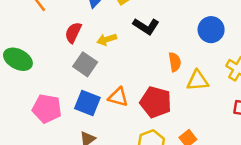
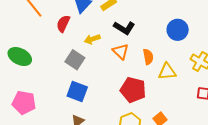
red semicircle: (73, 33) -> (63, 24), moved
orange triangle: (118, 97) -> (121, 52), moved, turned 30
pink pentagon: (47, 109) -> (24, 103), moved

